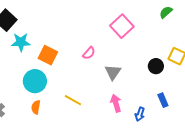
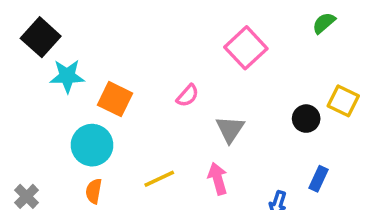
yellow line: (73, 100) -> (159, 179), turned -54
blue rectangle: (163, 100) -> (319, 179), turned 48
pink arrow: (116, 103) -> (218, 179), moved

